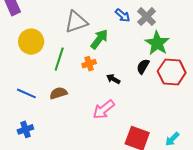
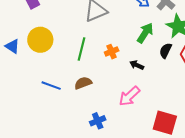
green arrow: (99, 39) -> (145, 33), moved
yellow circle: (31, 42) -> (40, 40), moved
blue cross: (25, 129) -> (98, 121), moved

